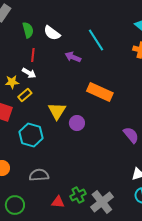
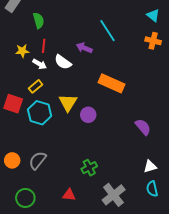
white semicircle: (52, 33) -> (63, 62), moved
yellow star: (12, 82) -> (22, 51), moved
cyan hexagon: (31, 135) -> (40, 113), moved
gray semicircle: (39, 175) -> (38, 160), moved, turned -48
green cross: (78, 195) -> (89, 168), moved

